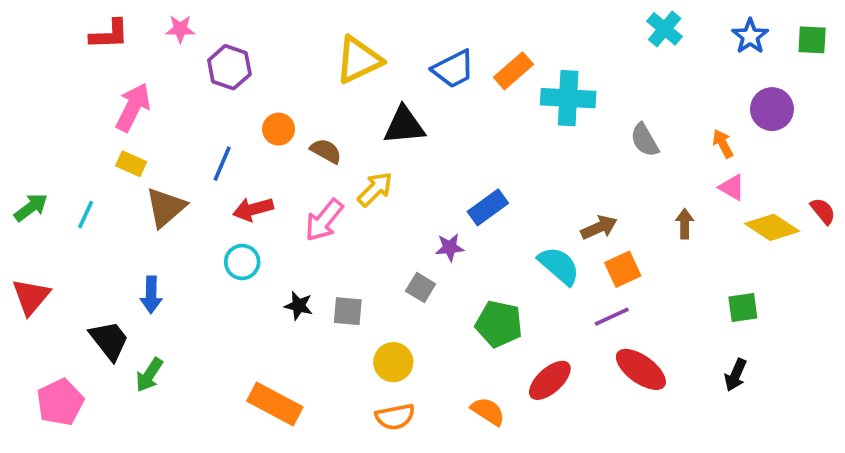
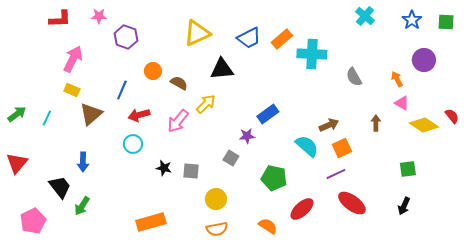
orange rectangle: (275, 404) -> (151, 222), turned -44

